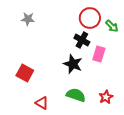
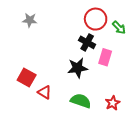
black star: (73, 64) -> (78, 68), turned -30
red triangle: (42, 103) -> (45, 92), moved

